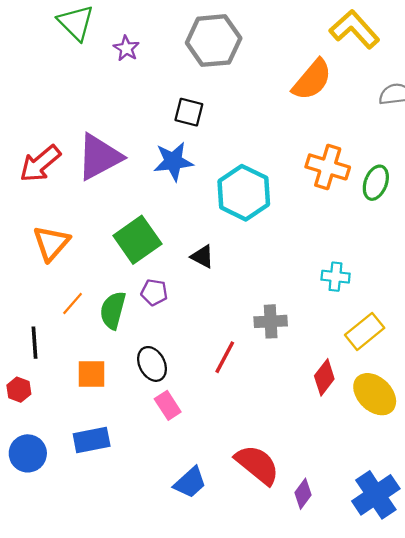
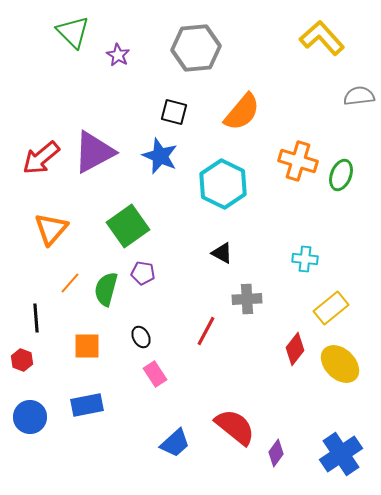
orange semicircle: (312, 80) -> (242, 112), moved
blue star: (173, 161) -> (160, 156), turned 30
black triangle: (202, 257) -> (222, 253), moved
black ellipse: (152, 364) -> (141, 337), size x0.7

